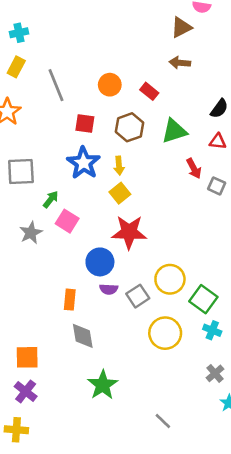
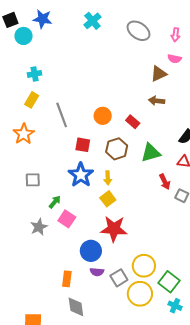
gray square: (21, 172) -> (33, 180), size x0.7
yellow circle: (165, 333) -> (140, 294), moved

